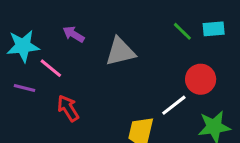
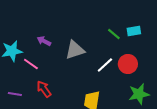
purple line: (25, 88) -> (15, 94), moved
white line: (174, 105) -> (105, 65), moved

